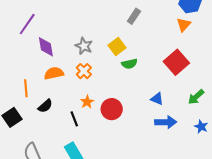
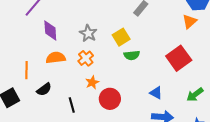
orange star: (87, 102) -> (92, 82), moved

